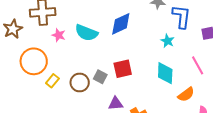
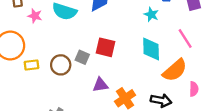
red square: (123, 69) -> (105, 47), turned 30
yellow rectangle: (52, 81) -> (32, 65), turned 48
orange semicircle: (186, 94) -> (175, 70), size x1.4

